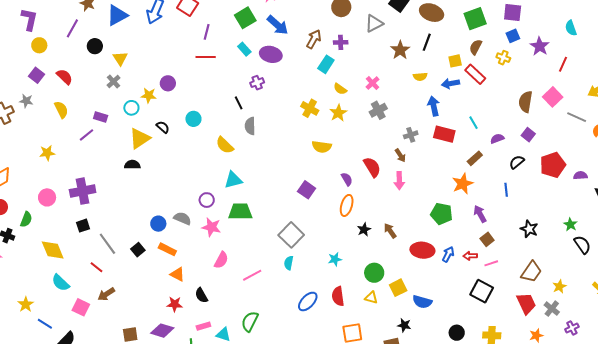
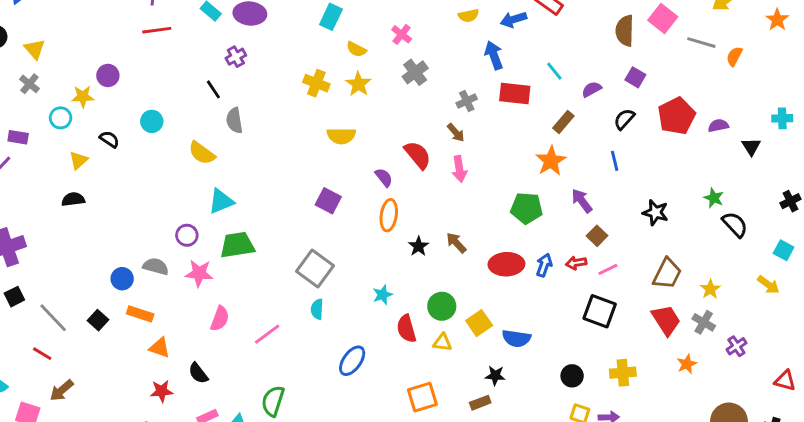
yellow triangle: (140, 139) -> (78, 160), size x0.6
red semicircle: (338, 296) -> (406, 329), moved

